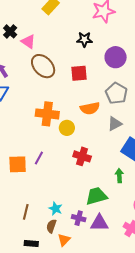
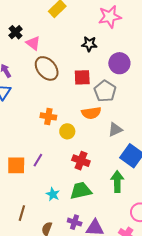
gray pentagon: (116, 93) -> (105, 91), moved
orange cross: (47, 114) -> (48, 116), size x0.7
green arrow: (119, 175) -> (117, 182), size x1.5
green trapezoid: (96, 196) -> (81, 191), moved
cyan star: (56, 209) -> (53, 194), moved

